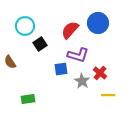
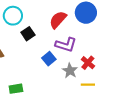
blue square: (61, 69) -> (49, 59), turned -32
yellow line: (108, 95) -> (88, 85), moved

